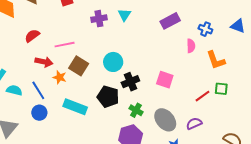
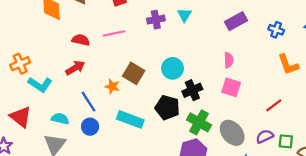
red semicircle: (32, 36) -> (81, 40), turned 49
pink line: (65, 45) -> (114, 33), moved
pink semicircle: (191, 46) -> (229, 60), moved
red arrow: (44, 62) -> (75, 68), moved, turned -42
green square: (221, 89) -> (286, 141), moved
cyan semicircle: (14, 90) -> (60, 119), moved
green cross: (136, 110) -> (199, 122), size x1.5

